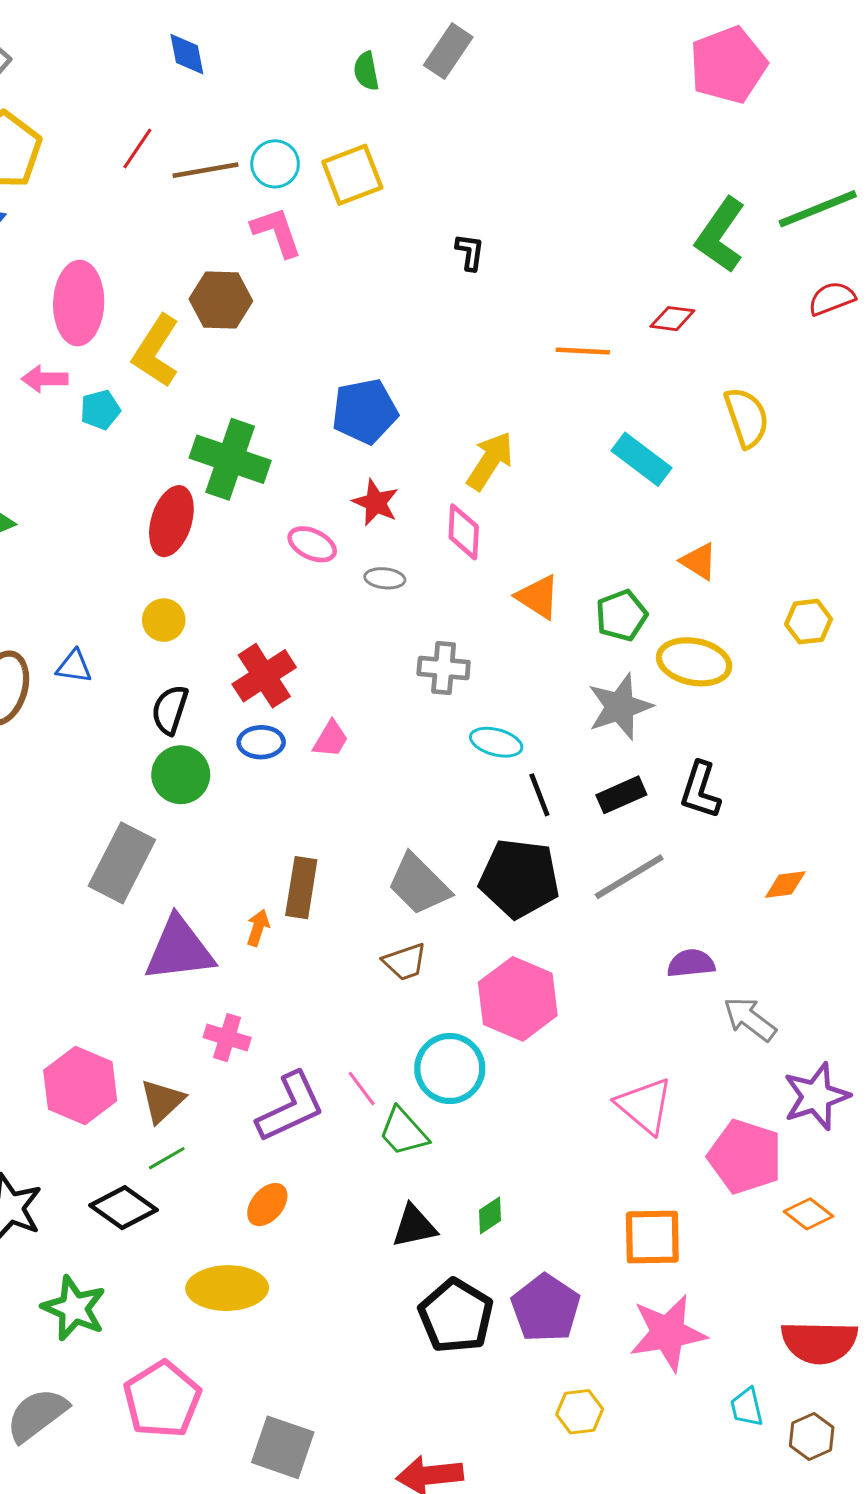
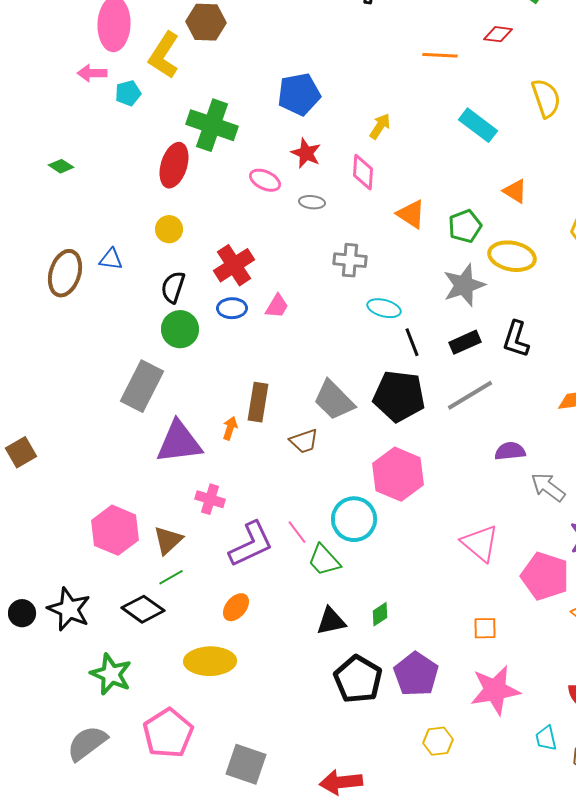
yellow arrow: (490, 461) -> (380, 126), size x0.7
brown trapezoid: (405, 962) -> (304, 441), moved
orange square: (652, 1237) -> (485, 628), size x0.6

